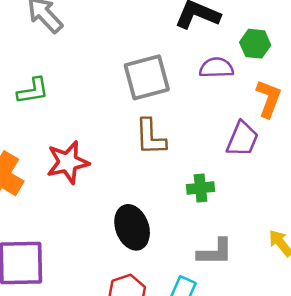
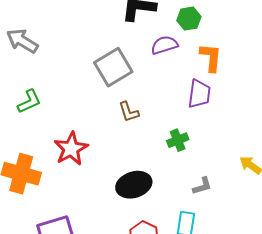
brown L-shape: (150, 137) -> (129, 112), size x0.7
black ellipse: (132, 227) -> (134, 185), turned -72
gray L-shape: (215, 252) -> (202, 186), size x0.7

